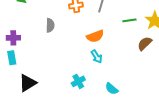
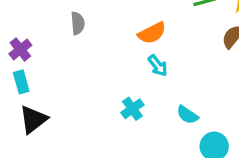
purple cross: (13, 38) -> (20, 49), turned -32
black triangle: (28, 83) -> (33, 119), moved

